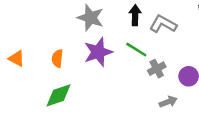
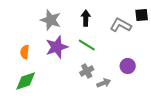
gray L-shape: (163, 24) -> (121, 25), moved
gray cross: (157, 69) -> (87, 71), moved
gray arrow: (168, 102) -> (104, 83), moved

